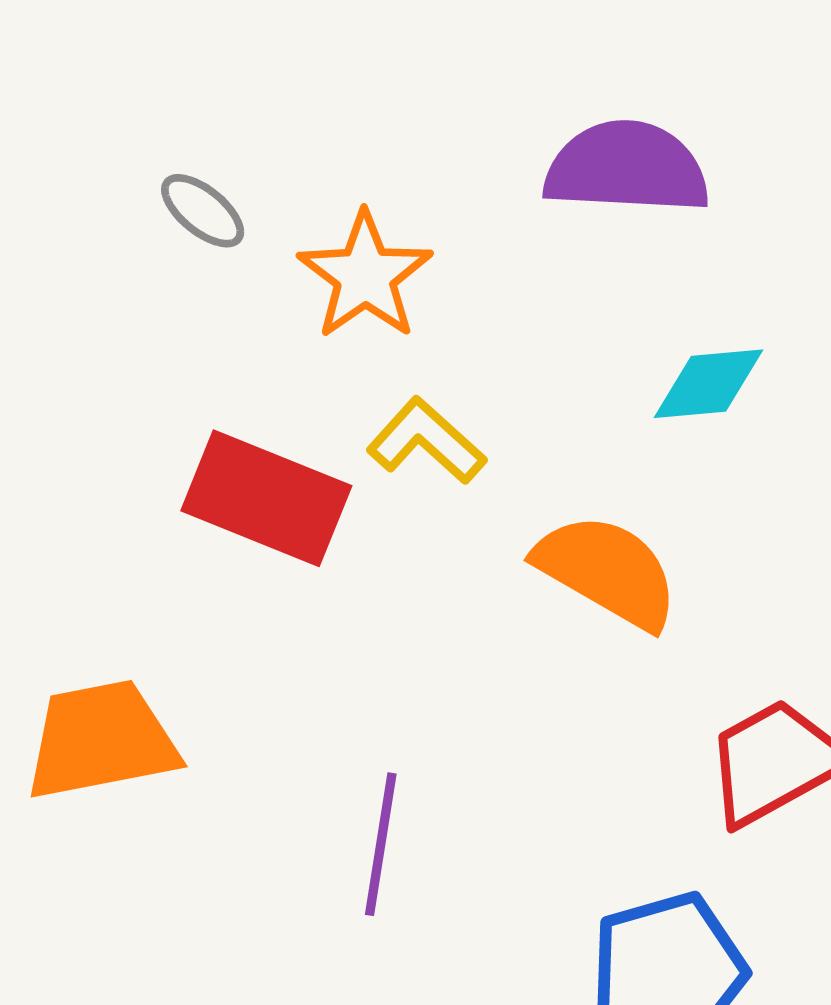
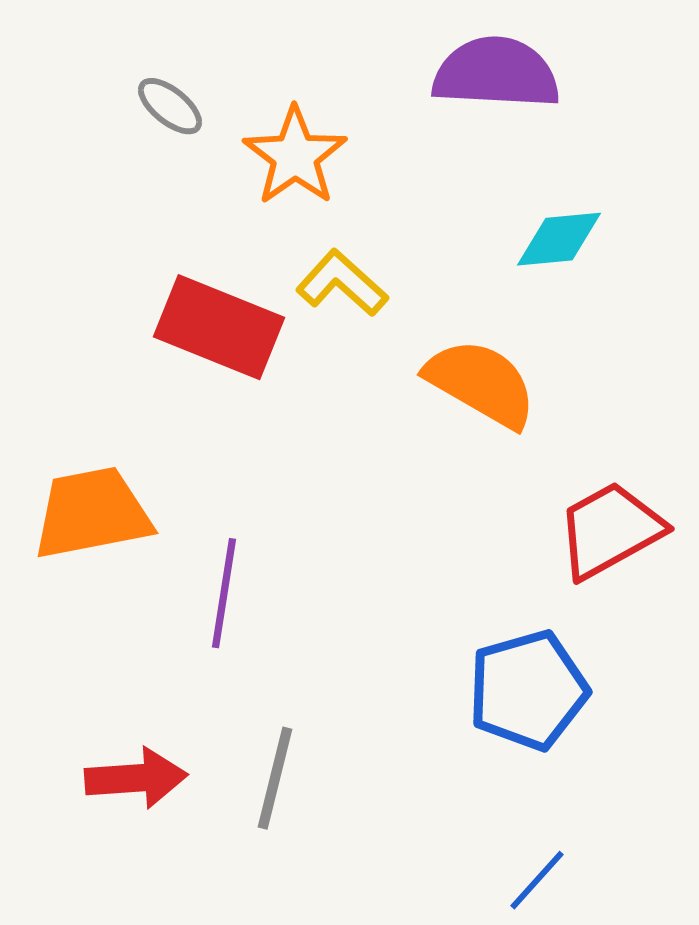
purple line: (381, 844) -> (224, 593), moved

